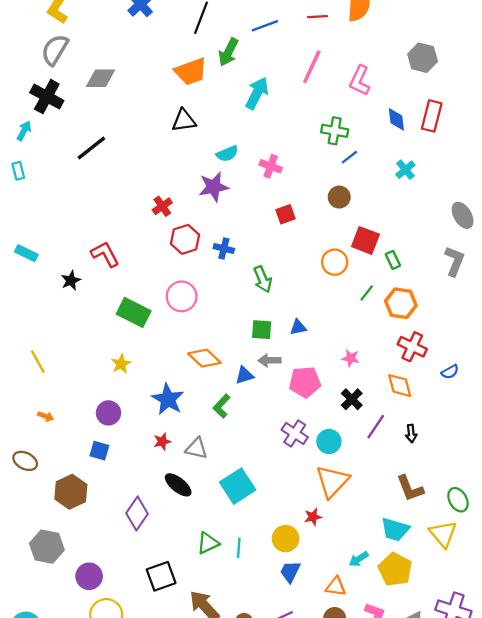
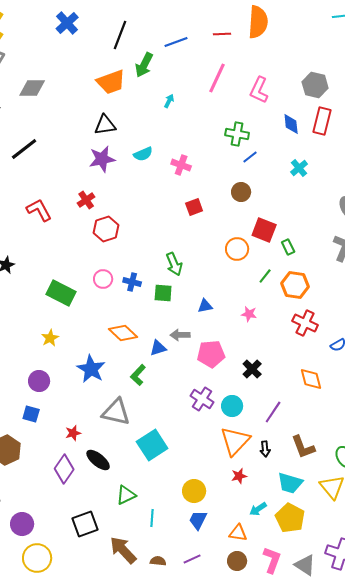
gray hexagon: (423, 58) -> (315, 85), moved
cyan arrow: (257, 93) -> (169, 101), size x0.5
purple star: (214, 187) -> (102, 159), moved
blue cross: (224, 248) -> (132, 282), moved
red L-shape: (105, 254) -> (39, 210), moved
pink circle: (182, 296) -> (103, 279), size x0.7
green square: (262, 330) -> (163, 293), moved
pink star: (351, 358) -> (249, 314), moved
orange diamond: (400, 386) -> (311, 379), moved
purple line: (376, 427) -> (273, 412), moved
black arrow: (411, 433) -> (265, 449), moved
red star: (162, 441) -> (73, 433), moved
gray triangle: (196, 448) -> (116, 412), size x1.4
black ellipse: (178, 485) -> (98, 460), moved
red star: (313, 517) -> (239, 476), moved
cyan line: (239, 548) -> (152, 518), moved

